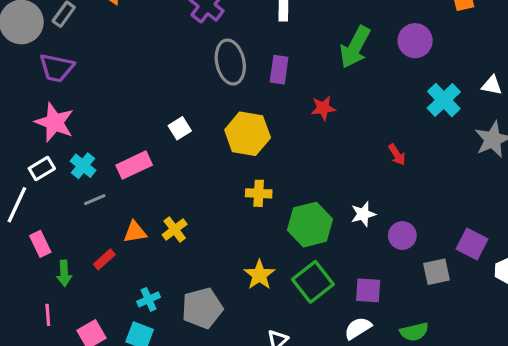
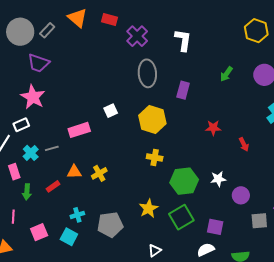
green arrow: (355, 47) -> (226, 74), size x0.6
purple rectangle: (279, 70) -> (183, 90), moved
red star: (323, 108) -> (213, 128), moved
cyan cross: (83, 166) -> (31, 153), moved

